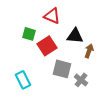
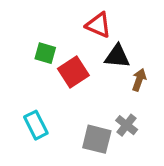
red triangle: (52, 16) -> (98, 25), moved
gray square: (62, 69) -> (97, 139), moved

